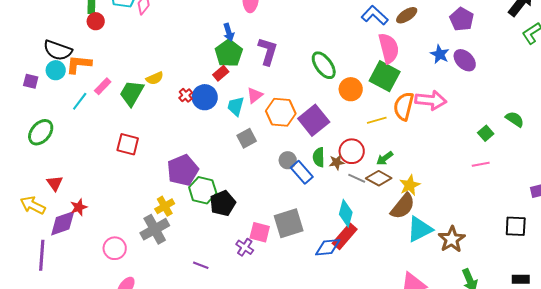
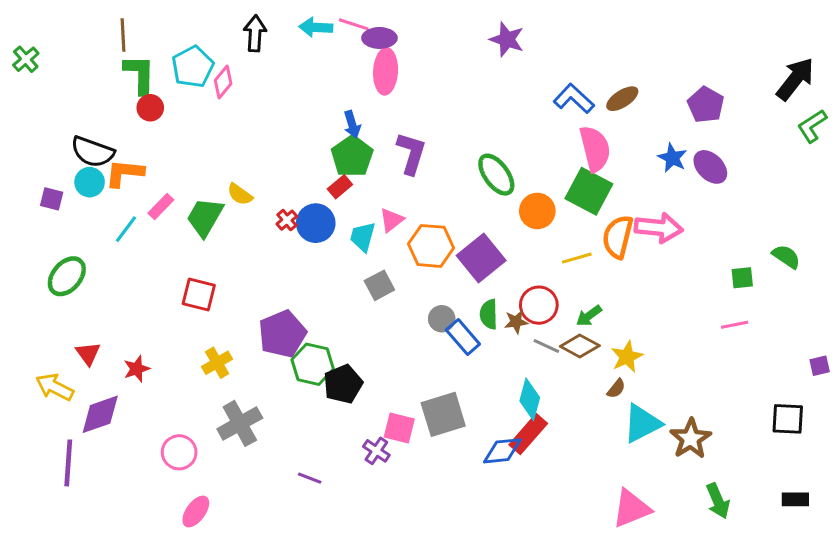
yellow semicircle: (155, 78) -> (240, 194), turned 60
green square: (486, 133) -> (742, 278), turned 35
yellow cross: (165, 206) -> (217, 363), moved
brown semicircle: (403, 206) -> (616, 389), size x0.5
red star: (79, 207) -> (137, 369), moved

